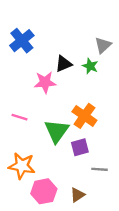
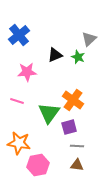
pink star: (45, 82) -> (27, 72), moved
gray line: (100, 169) -> (77, 146), moved
brown triangle: (77, 195) -> (77, 165), moved, turned 40

